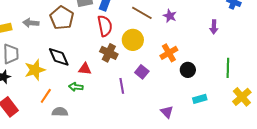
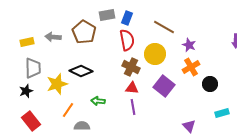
purple star: (170, 16) -> (189, 45), moved
black diamond: (59, 57) -> (81, 71), turned -40
red triangle: (85, 69) -> (132, 88), moved
purple square: (142, 72) -> (164, 86), size x1.5
purple line: (122, 86) -> (133, 107), moved

